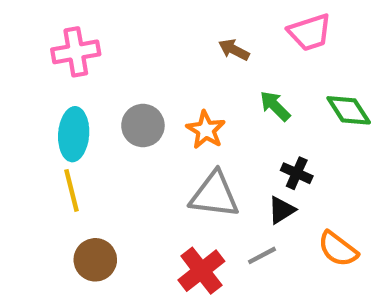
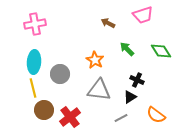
gray circle: (143, 126) -> (60, 74), moved
brown circle: (95, 260) -> (44, 110), moved
red cross: (201, 271) -> (70, 117), moved

